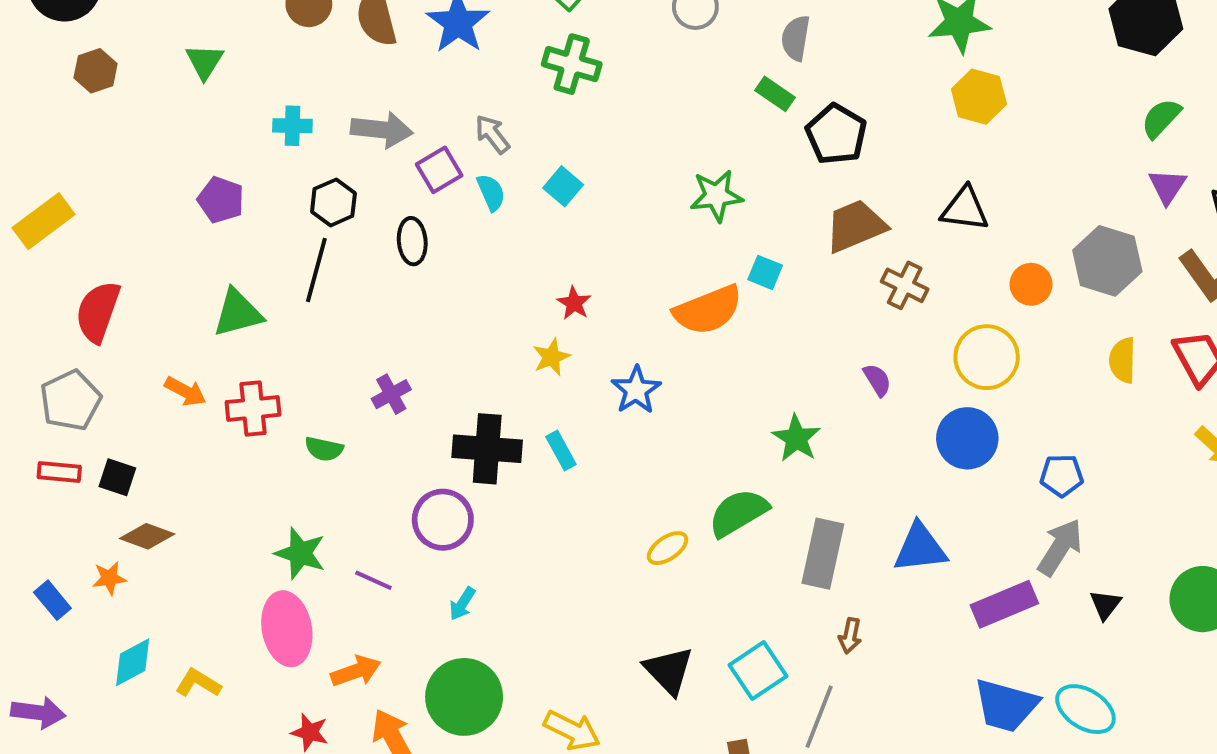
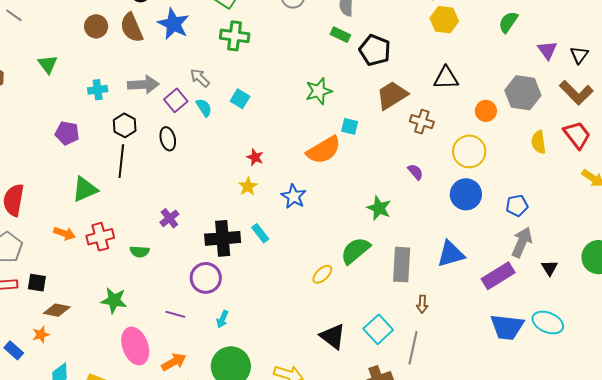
green semicircle: (1161, 118) -> (508, 22), moved
green star: (300, 553) -> (114, 300), moved

